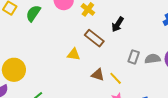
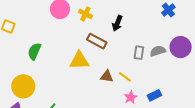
green semicircle: (33, 13) -> (34, 51), moved
yellow triangle: (74, 54) -> (79, 61), size x1.5

